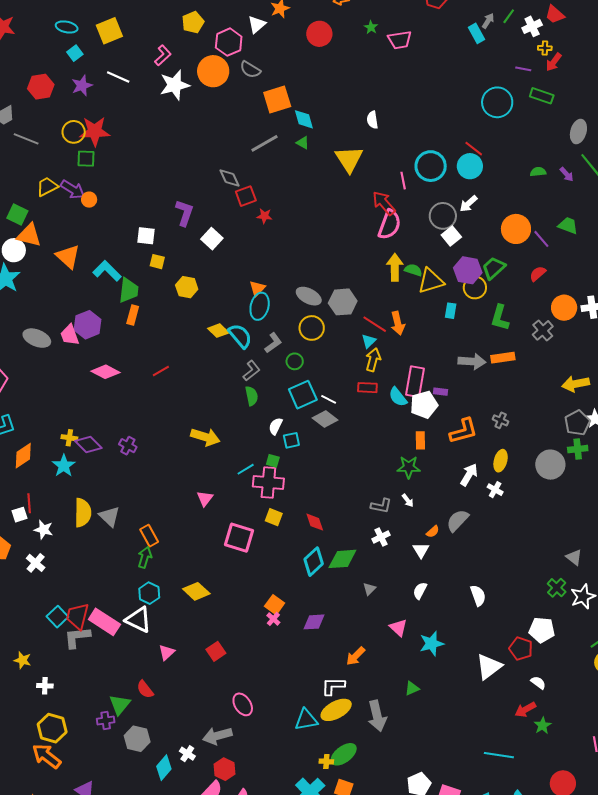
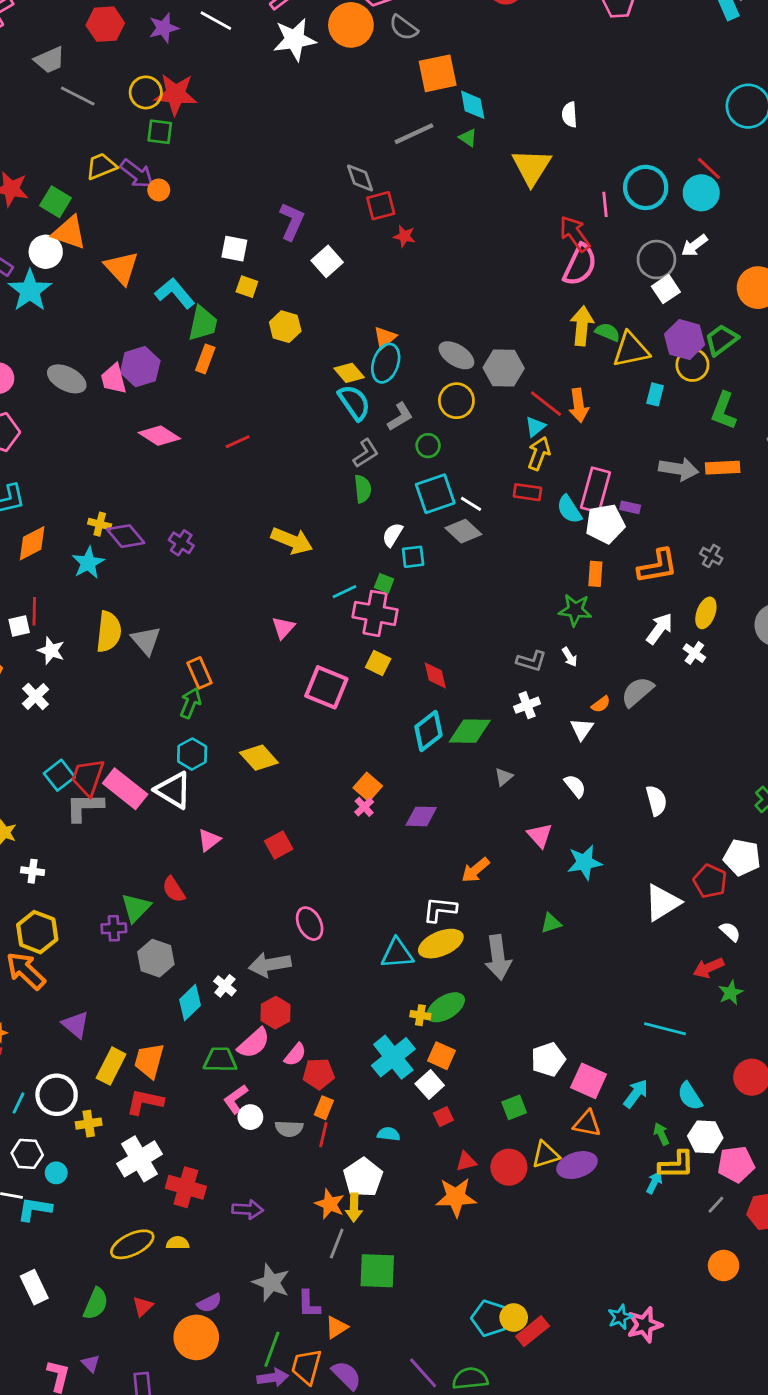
yellow diamond: (218, 331) -> (349, 373), moved
white semicircle: (420, 591) -> (575, 786), turned 108

